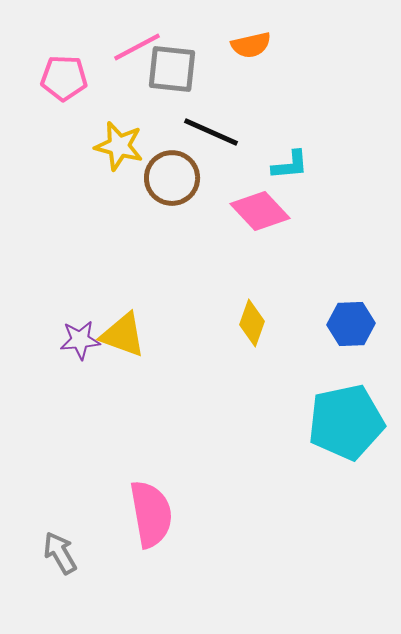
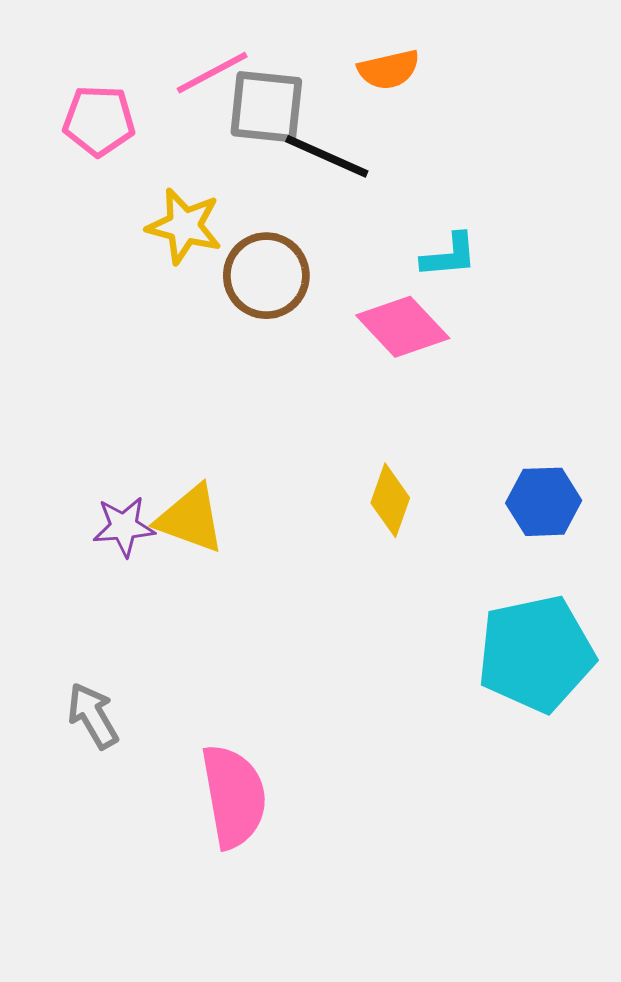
black line: (211, 132) -> (327, 156), moved
gray arrow: (60, 553) -> (93, 716), moved

